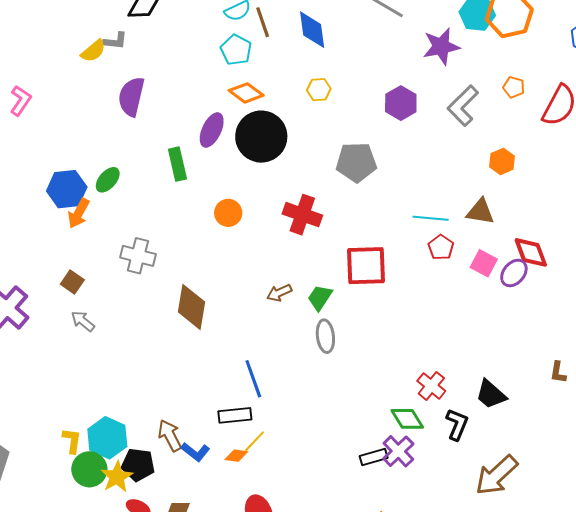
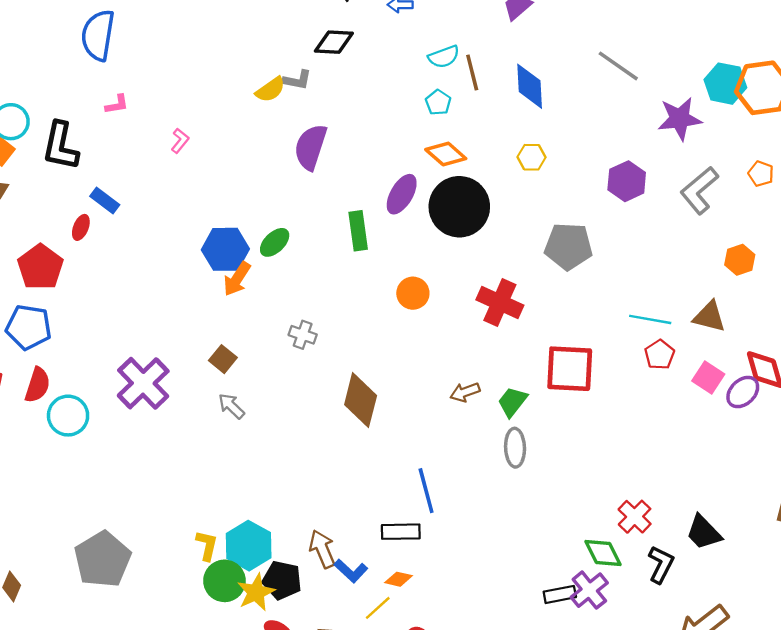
cyan pentagon: (236, 50) -> (438, 102), size x0.7
pink L-shape: (21, 101) -> (180, 141), size x0.7
gray cross: (138, 256) -> (303, 335), size x0.7
yellow line: (255, 441) -> (378, 608), moved

